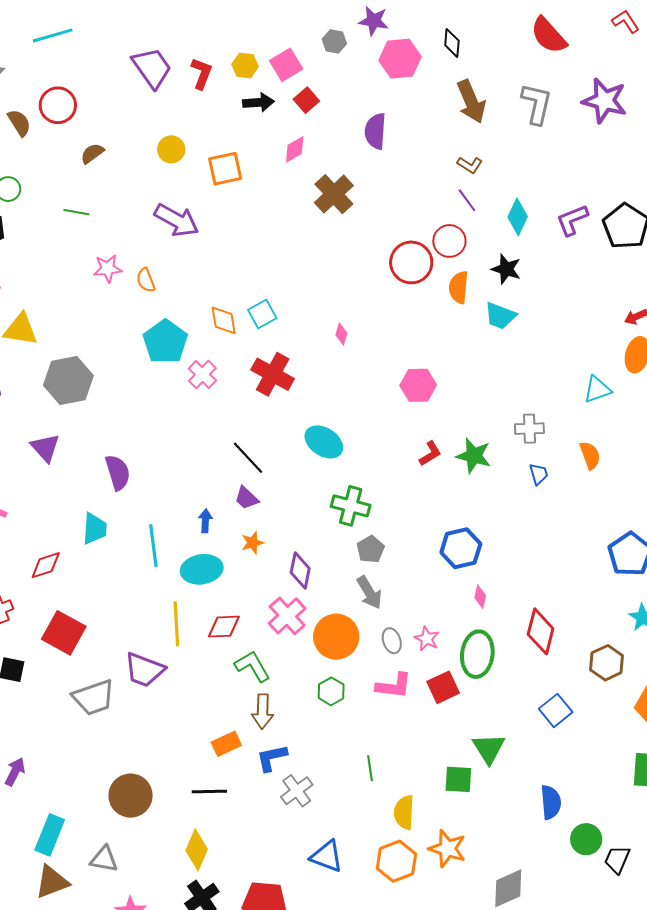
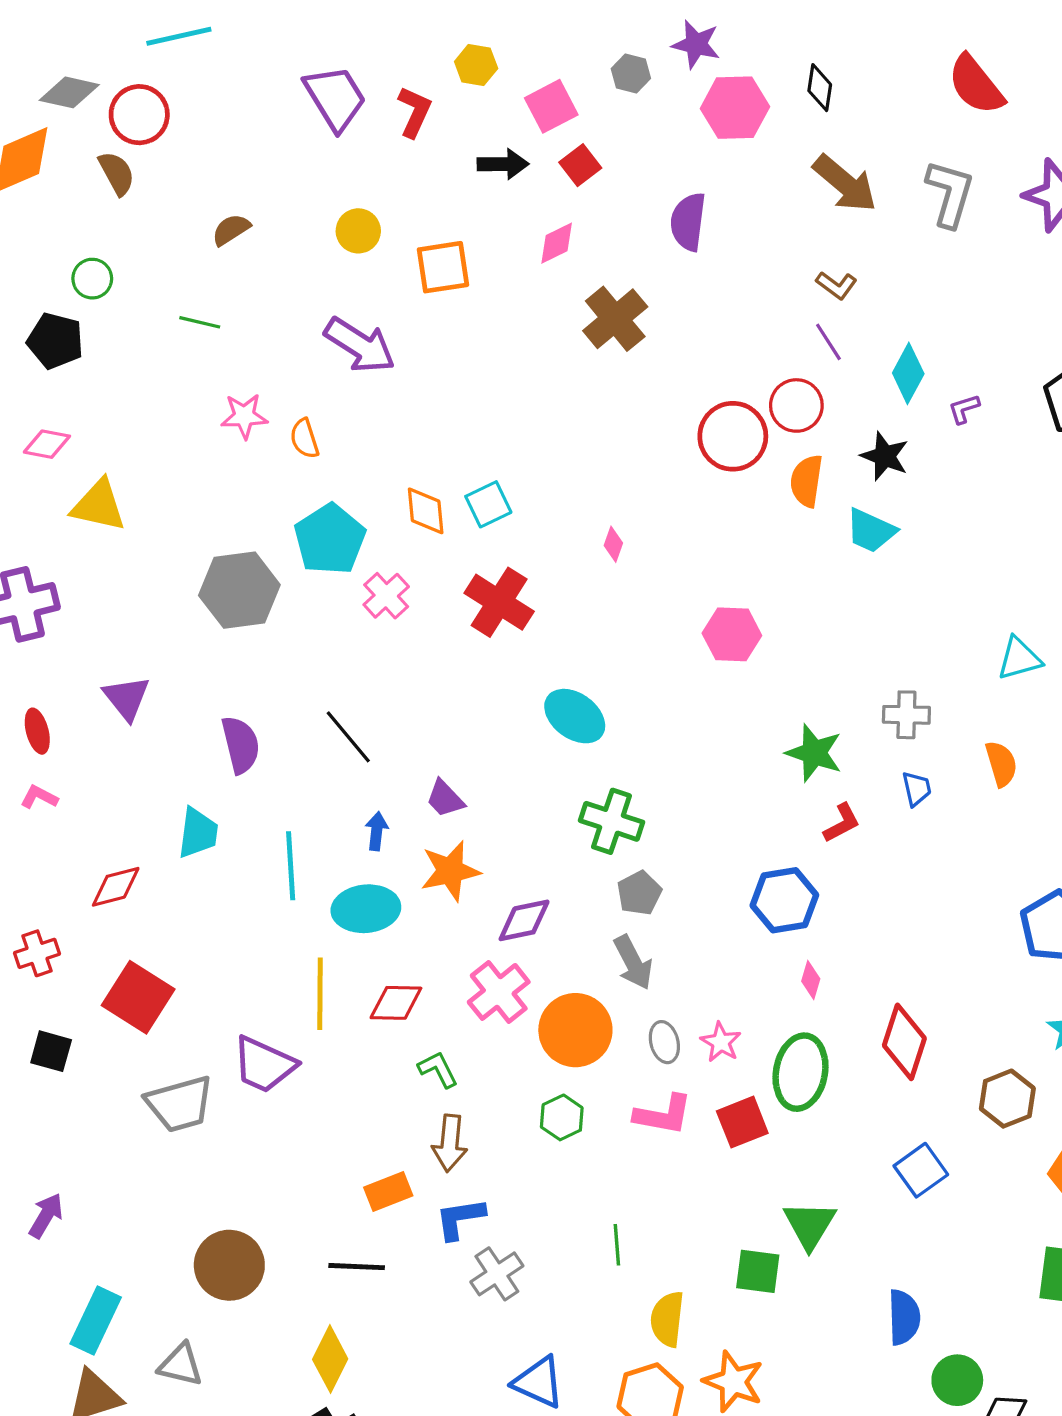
yellow hexagon: (245, 65) -> (476, 65), moved
brown arrow: (471, 102) -> (845, 183), turned -30
red circle: (58, 105) -> (139, 115), moved
purple L-shape: (572, 220) -> (964, 409), moved, size x0.6
gray hexagon: (68, 380) -> (239, 590), moved
red L-shape: (430, 454) -> (842, 823), moved
black line: (248, 458) -> (348, 737), moved
orange star: (253, 543) -> (450, 871), size x1.6
purple diamond: (300, 571) -> (524, 920), turned 63
green L-shape: (252, 666) -> (438, 1069), size x0.7

